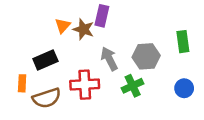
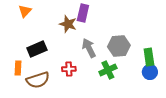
orange triangle: (63, 26) -> (25, 11), moved
green rectangle: (183, 42) -> (149, 57), moved
red cross: (85, 85) -> (69, 69), size x0.6

